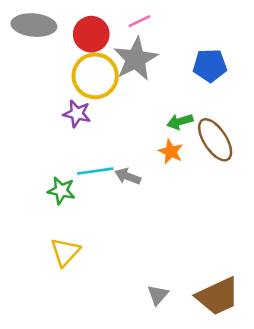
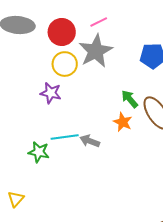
yellow circle: (95, 76) -> (65, 64), size x0.7
green arrow: (180, 122) -> (130, 99), turned 66
yellow triangle: (65, 252) -> (16, 199), moved, size x0.7

